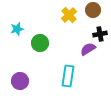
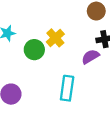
yellow cross: (69, 15) -> (55, 38), moved

